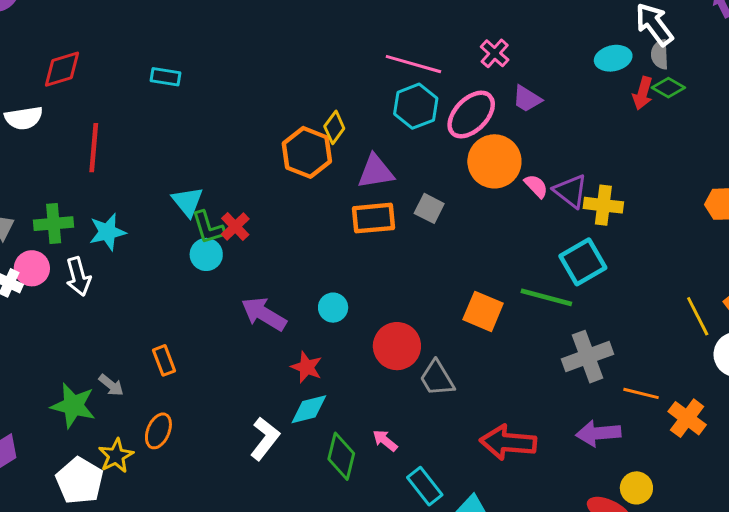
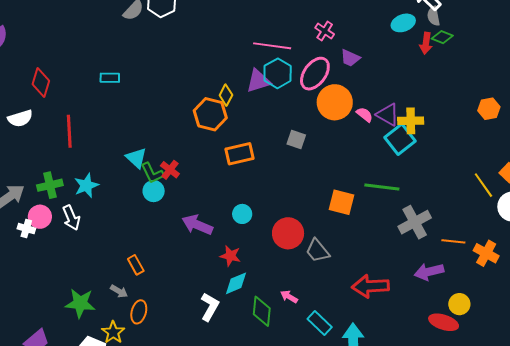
red diamond: (62, 69) -> (41, 82), turned -48
purple triangle: (376, 172) -> (258, 81), moved
orange rectangle: (373, 218) -> (240, 154), moved
cyan square: (583, 262) -> (400, 139), moved
gray arrow: (111, 385) -> (119, 291), moved

